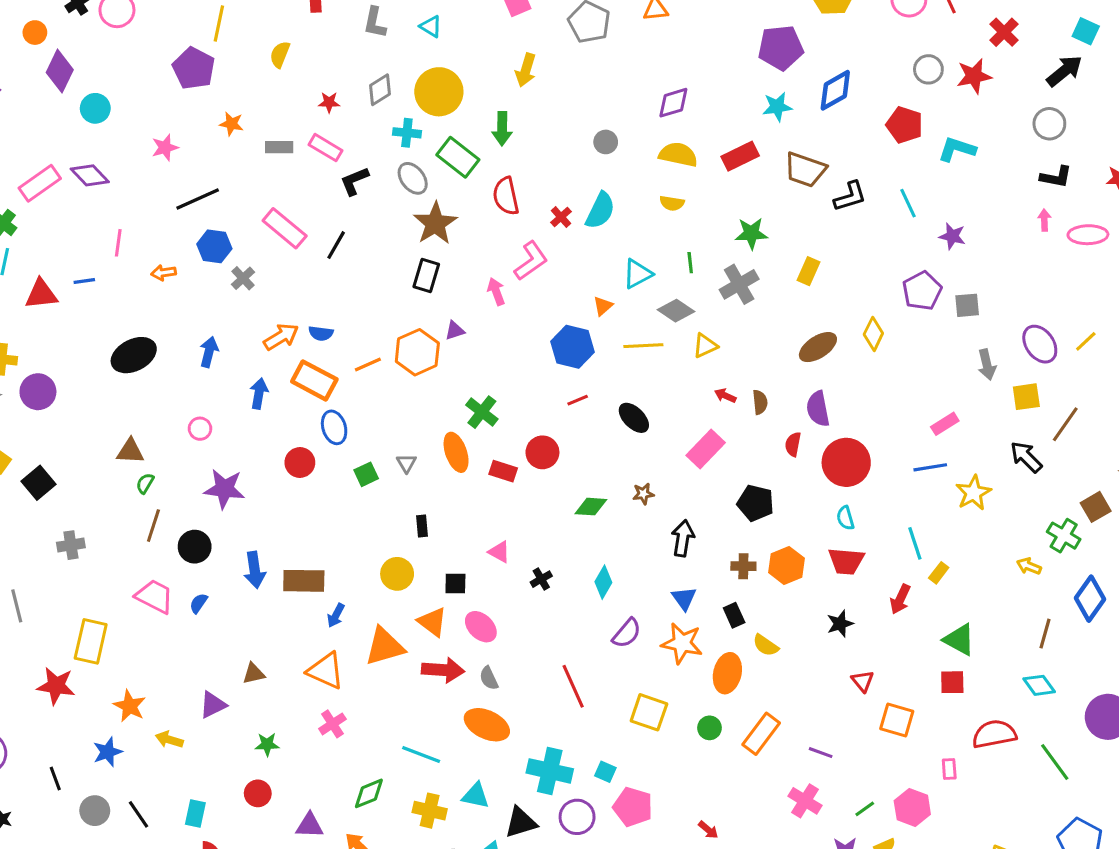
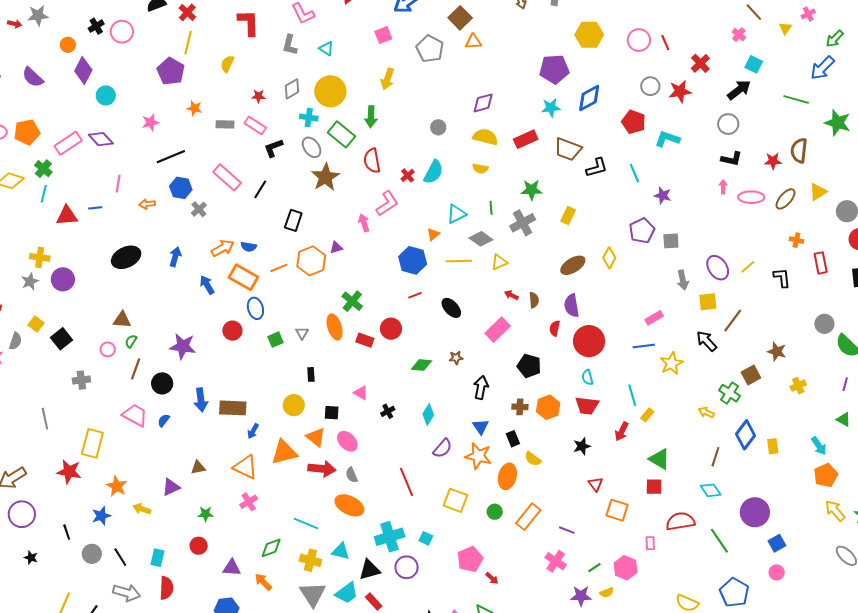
black rectangle: (426, 275) -> (293, 220), moved
blue arrow: (259, 394) -> (207, 285), turned -42
pink circle: (200, 429) -> (108, 349), moved
cyan cross: (550, 771) -> (390, 537), turned -32
pink pentagon: (633, 807) -> (470, 559), moved, turned 30

